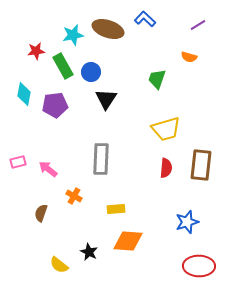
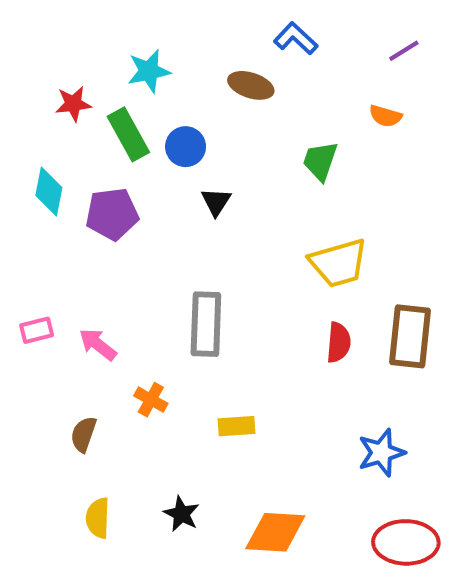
brown ellipse: (108, 29) -> (251, 85), moved, size x0.7
black triangle: (106, 99) -> (216, 202), size x0.7
orange diamond: (128, 241) -> (275, 532), moved
yellow semicircle: (59, 265) -> (98, 518), moved, turned 54

